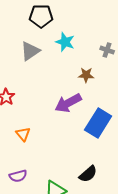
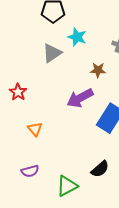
gray triangle: (30, 51) -> (52, 53), moved

